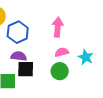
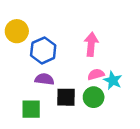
cyan star: (86, 57) -> (113, 80), moved
black square: (26, 69) -> (66, 97), moved

